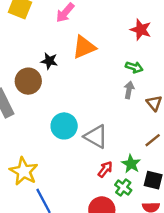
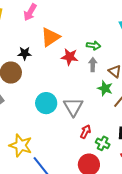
red star: (141, 30) -> (70, 57), moved
gray triangle: (96, 137) -> (73, 107), turned 40
green star: (131, 164) -> (105, 88), moved

